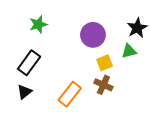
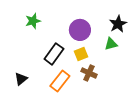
black rectangle: (29, 63) -> (54, 54), moved
yellow square: (105, 63) -> (81, 54), moved

